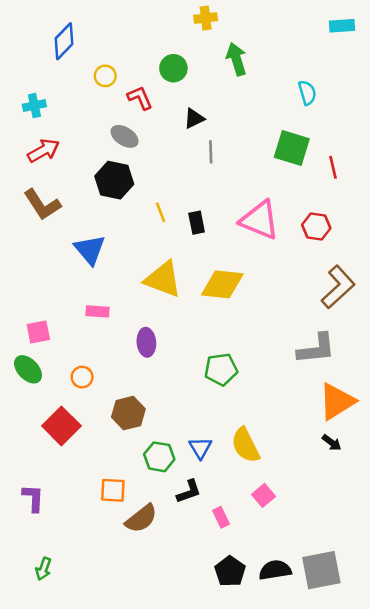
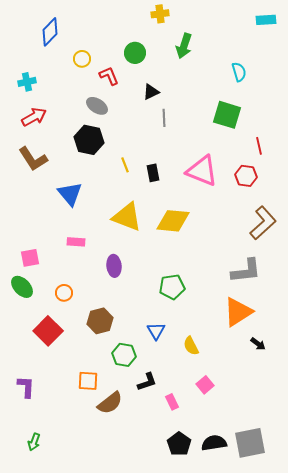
green arrow: (236, 59) -> (184, 46), turned -145
red line: (333, 167) -> (259, 146), moved
orange triangle: (337, 401) -> (238, 312), moved
yellow semicircle: (245, 445) -> (191, 346), size x0.7
blue triangle: (200, 448) -> (156, 331), moved

